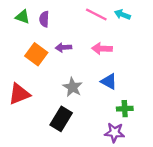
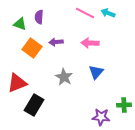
green triangle: (23, 17) -> (20, 24), moved
blue triangle: (109, 81) -> (96, 72), turned 42
green cross: (125, 109) -> (124, 105), moved
black rectangle: (61, 119) -> (34, 105), moved

